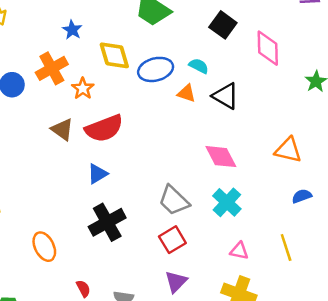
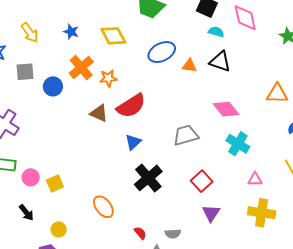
blue star: (72, 30) -> (71, 32), moved
yellow diamond: (114, 55) -> (113, 36), moved
cyan semicircle: (199, 66) -> (216, 32), moved
orange star: (83, 88) -> (108, 78), turned -30
gray trapezoid: (174, 200) -> (186, 135), moved, turned 132

